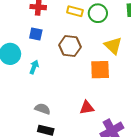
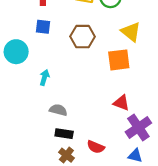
cyan arrow: (34, 67) -> (44, 77), moved
red triangle: (87, 108) -> (121, 103), moved, turned 35

